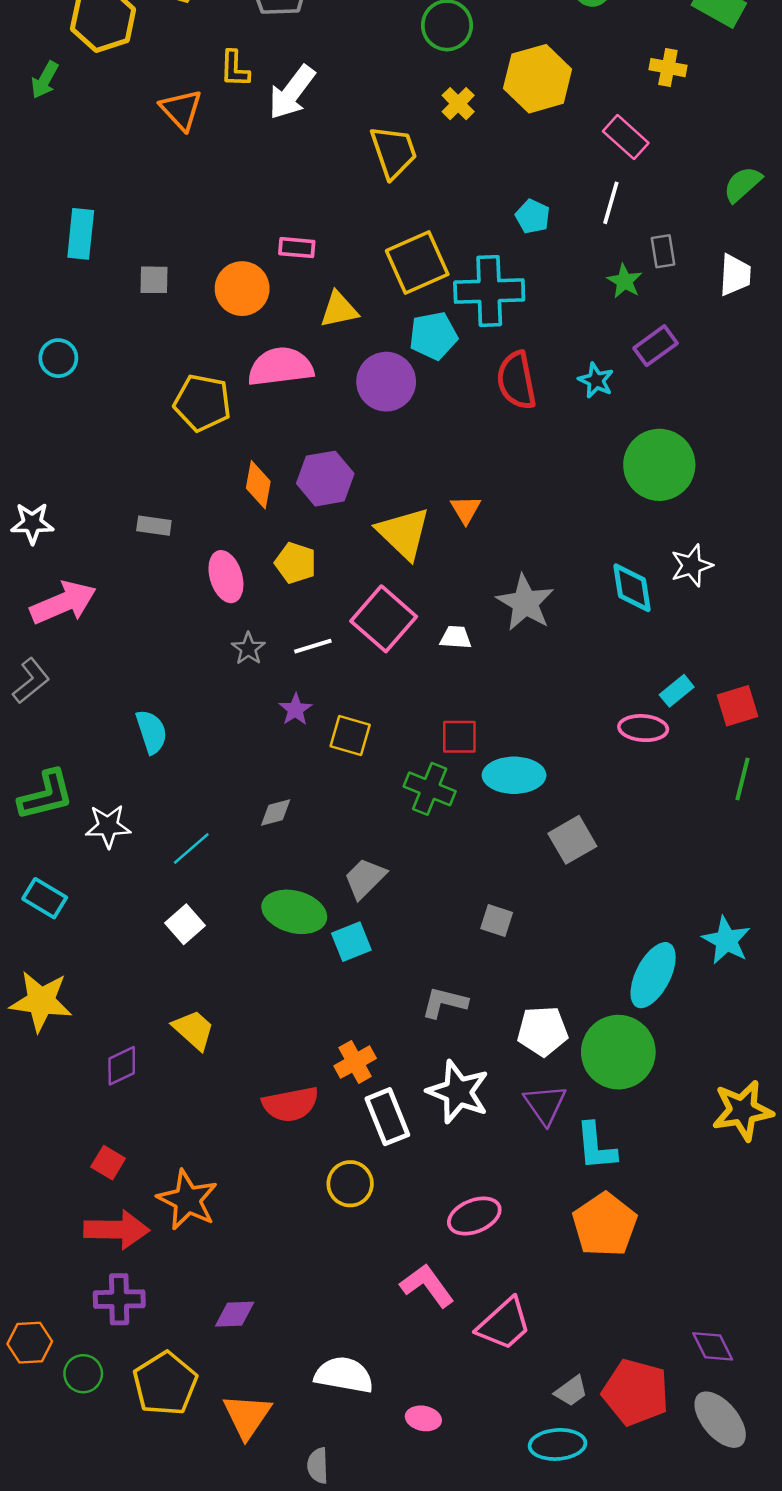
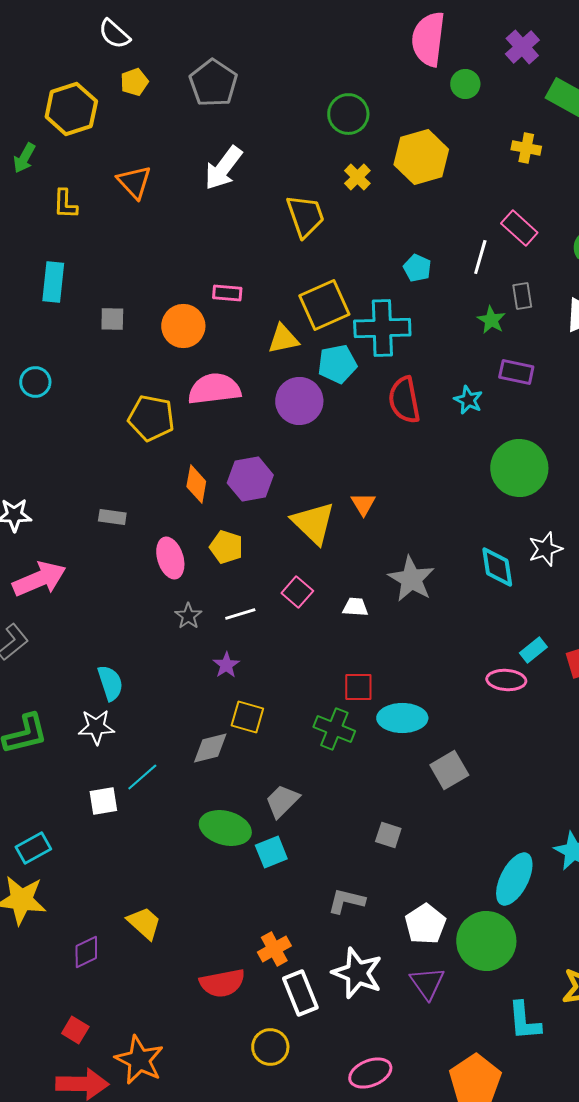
yellow L-shape: (235, 69) -> (65, 204), moved
pink rectangle: (626, 137) -> (519, 228), moved
yellow triangle: (339, 310) -> (283, 339), moved
purple rectangle: (656, 346) -> (516, 372), turned 48
pink square: (384, 619) -> (297, 592), size x0.6
yellow square: (350, 736) -> (247, 717), moved
gray diamond: (276, 812) -> (210, 748), size x1.4
white star: (108, 826) -> (96, 727), moved
cyan rectangle: (45, 898) -> (33, 848), moved, turned -60
white square: (185, 924) -> (103, 801), moved, turned 32
white pentagon: (543, 1031) -> (425, 924), turned -30
cyan L-shape: (596, 1146) -> (524, 1021), moved

